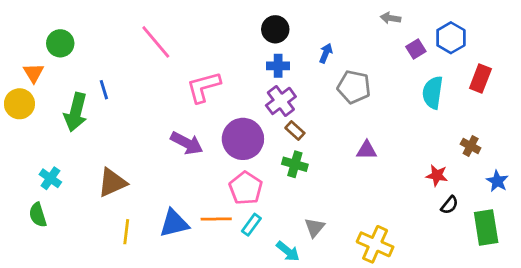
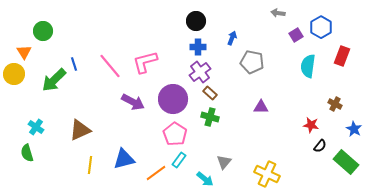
pink line: (156, 42) -> (110, 66), moved
green arrow: (76, 112) -> (54, 80), turned 32
orange line: (216, 219) -> (156, 173), moved, turned -35
green rectangle: (486, 227) -> (346, 162), turned -40

